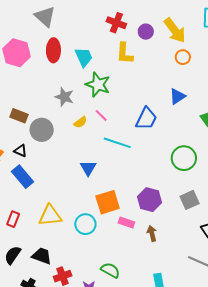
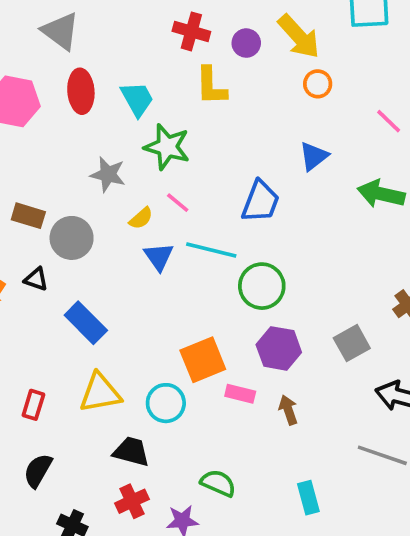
green circle: (184, 158) -> (262, 286), moved
blue triangle: (88, 168) -> (159, 257), moved
blue rectangle: (22, 177) -> (86, 323), moved
black trapezoid: (42, 256) -> (131, 452), moved

